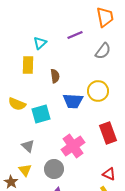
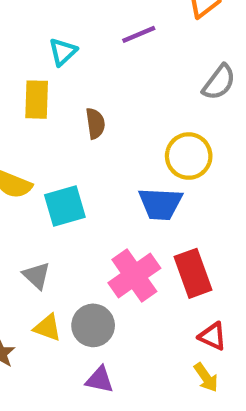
gray semicircle: (103, 51) -> (219, 82), moved
blue trapezoid: (73, 101) -> (160, 204), moved
red rectangle: (108, 133) -> (193, 273), moved
yellow triangle: (25, 170) -> (48, 328), moved, turned -32

